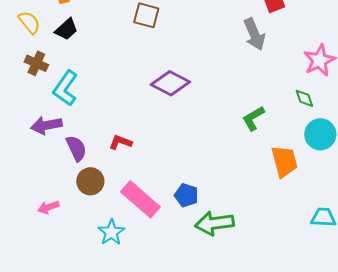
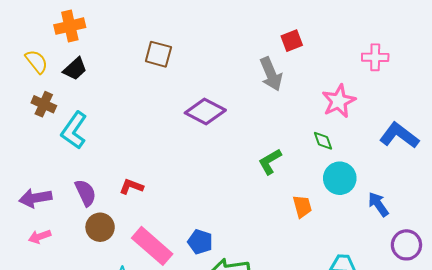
purple diamond: (170, 83) -> (205, 112), moved
purple arrow: (46, 125) -> (35, 198), moved
orange trapezoid: (284, 161) -> (302, 206), size x0.7
pink arrow: (48, 207) -> (40, 237), moved

